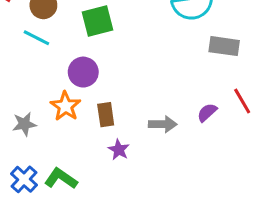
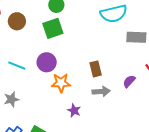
cyan line: (36, 38) -> (17, 66), moved
orange star: (66, 106) -> (61, 83), moved, turned -30
brown rectangle: (106, 115) -> (96, 69), moved

